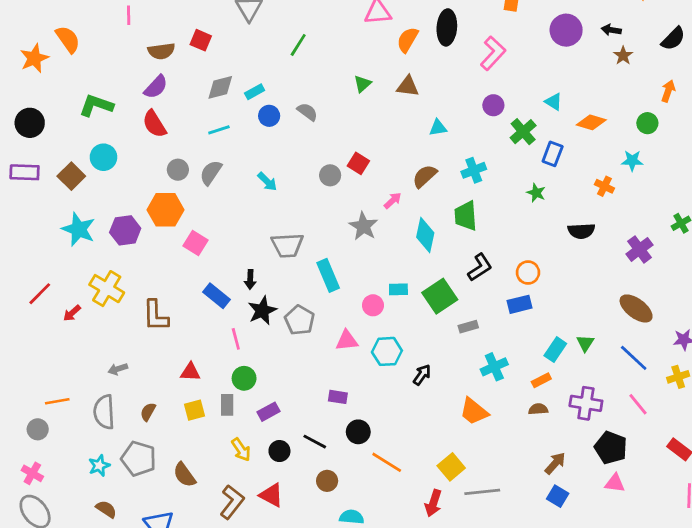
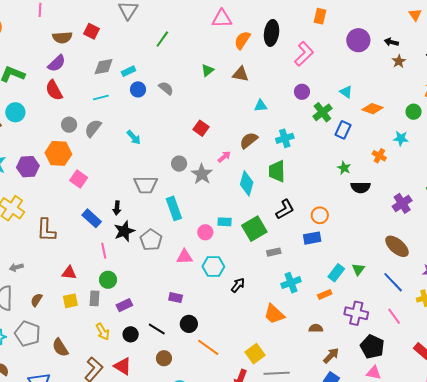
gray circle: (330, 175) -> (179, 164), moved
green star: (536, 193) -> (344, 168), moved
brown semicircle: (538, 409) -> (316, 328), moved

